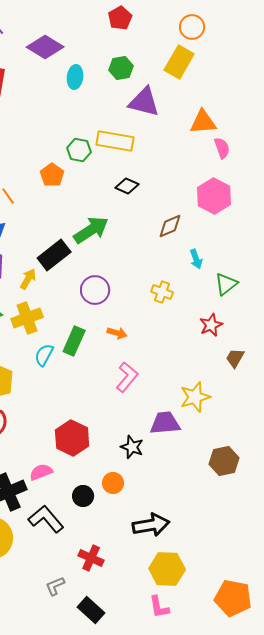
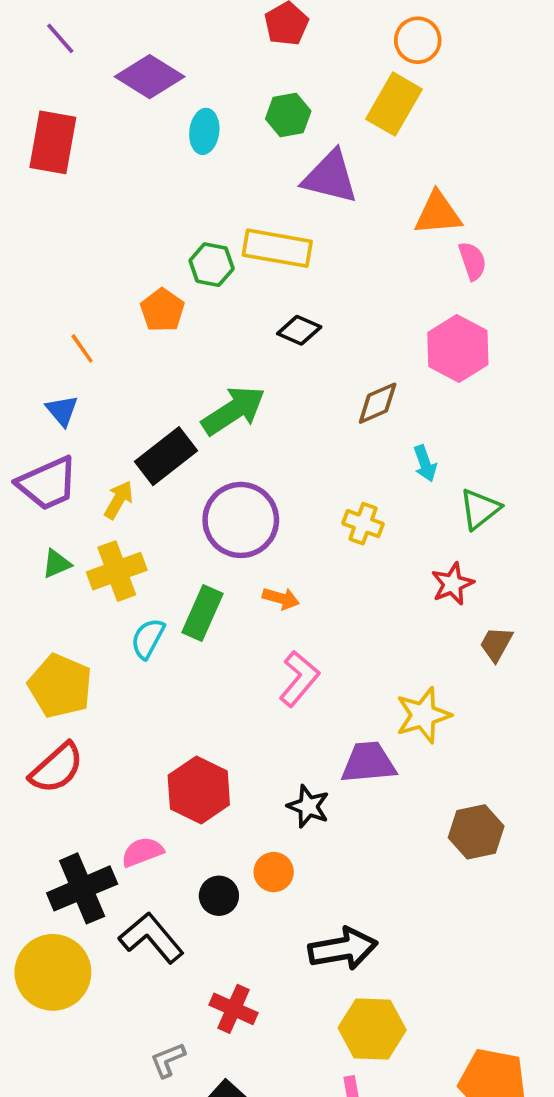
purple circle: (95, 290) -> (241, 520), size x1.4

